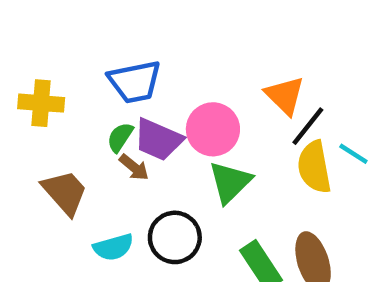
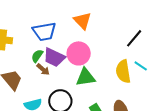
orange triangle: (285, 95) -> (82, 21), moved
black line: (308, 126) -> (134, 38), moved
green triangle: (230, 182) -> (86, 77), turned 35

